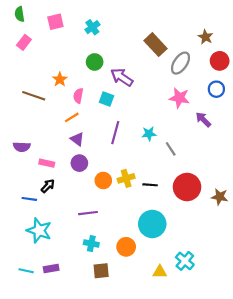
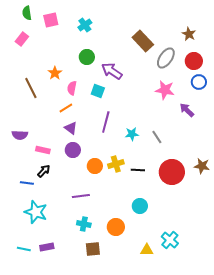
green semicircle: (20, 14) -> (27, 13), moved
red circle: (220, 61) -> (194, 61), moved
brown line: (34, 96) -> (31, 88), turned 45
cyan star: (149, 134) -> (132, 134), moved
brown star: (220, 197) -> (202, 166), moved
cyan circle: (152, 224) -> (140, 206), size x0.6

